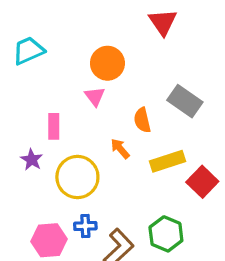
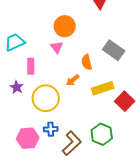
cyan trapezoid: (28, 51) -> (15, 42), moved
orange arrow: (120, 149) -> (73, 80), turned -88

